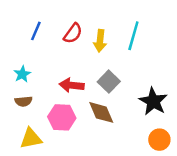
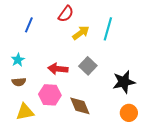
red semicircle: (73, 33) -> (66, 14), moved
yellow arrow: (100, 41) -> (81, 33), turned -132
black star: (153, 101) -> (124, 82), turned 30
brown diamond: (101, 112) -> (80, 106), moved

